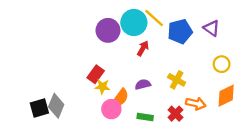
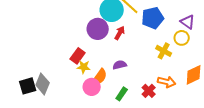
purple triangle: (211, 28) -> (188, 22), moved
purple circle: (108, 30) -> (98, 29), moved
yellow circle: (222, 64) -> (182, 38), moved
yellow cross: (177, 80) -> (164, 51), moved
green rectangle: (145, 117) -> (122, 94), turned -64

